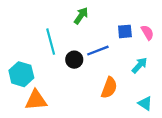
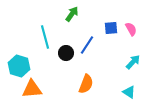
blue line: (98, 51) -> (87, 45), turned -36
cyan arrow: (140, 65) -> (133, 62), moved
orange semicircle: (109, 88) -> (86, 84), moved

